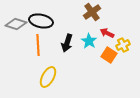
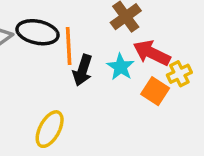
red arrow: (107, 33) -> (152, 53), size x1.5
orange line: (38, 45) -> (69, 46), moved

